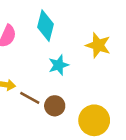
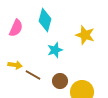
brown circle: (55, 106) -> (60, 81), moved

